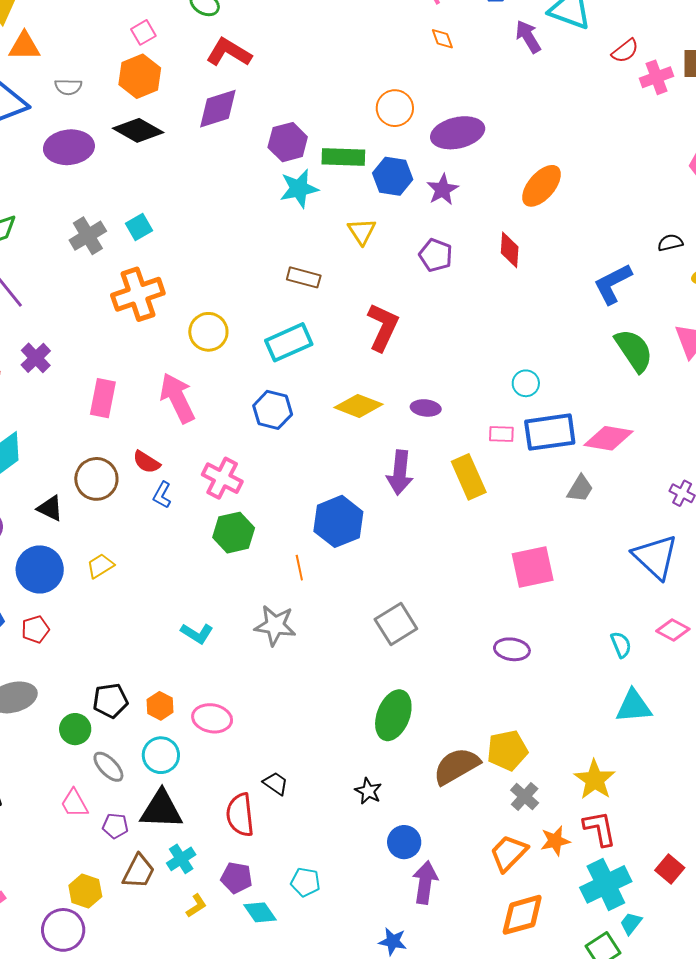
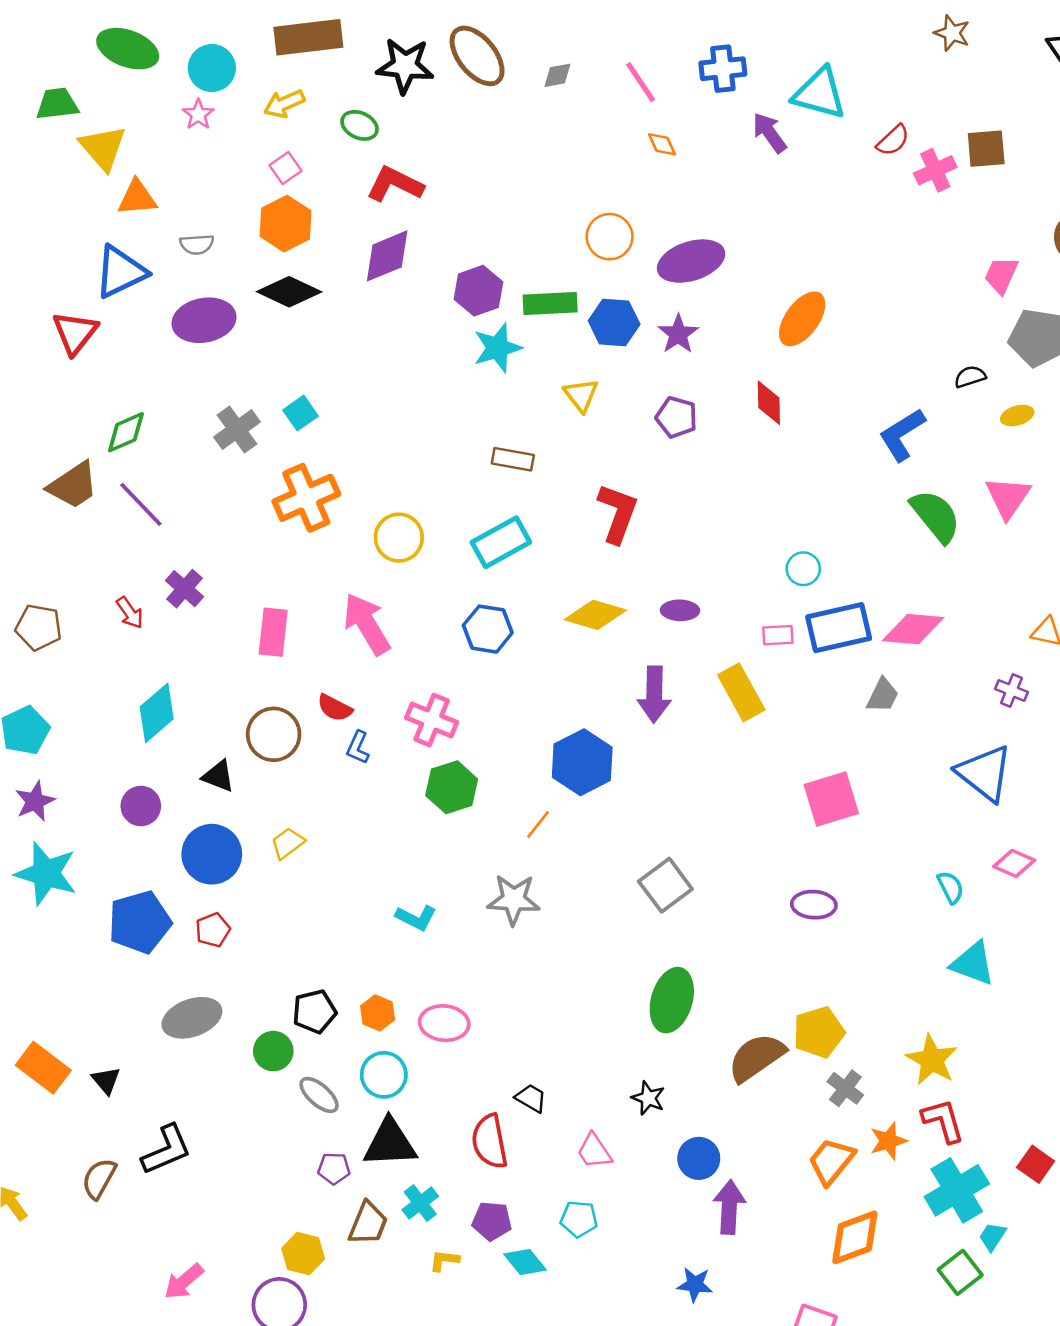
orange line: (299, 568) -> (538, 824), turned 55
cyan triangle: (634, 706) -> (973, 964), turned 30
pink trapezoid: (74, 803) -> (594, 1151), moved
yellow L-shape: (196, 906) -> (444, 1260), turned -135

